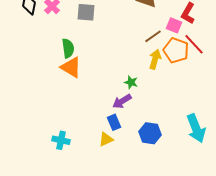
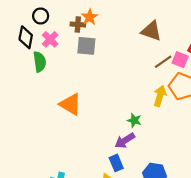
brown line: (153, 36) -> (163, 62), moved
green semicircle: (68, 48) -> (40, 62), moved

